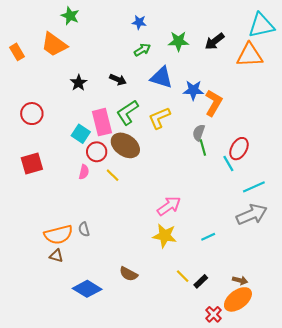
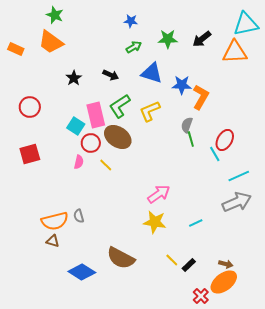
green star: (70, 16) -> (55, 15), moved
orange rectangle: (17, 52) -> (16, 49), turned -35
brown semicircle: (129, 274) -> (121, 258), size x1.6

